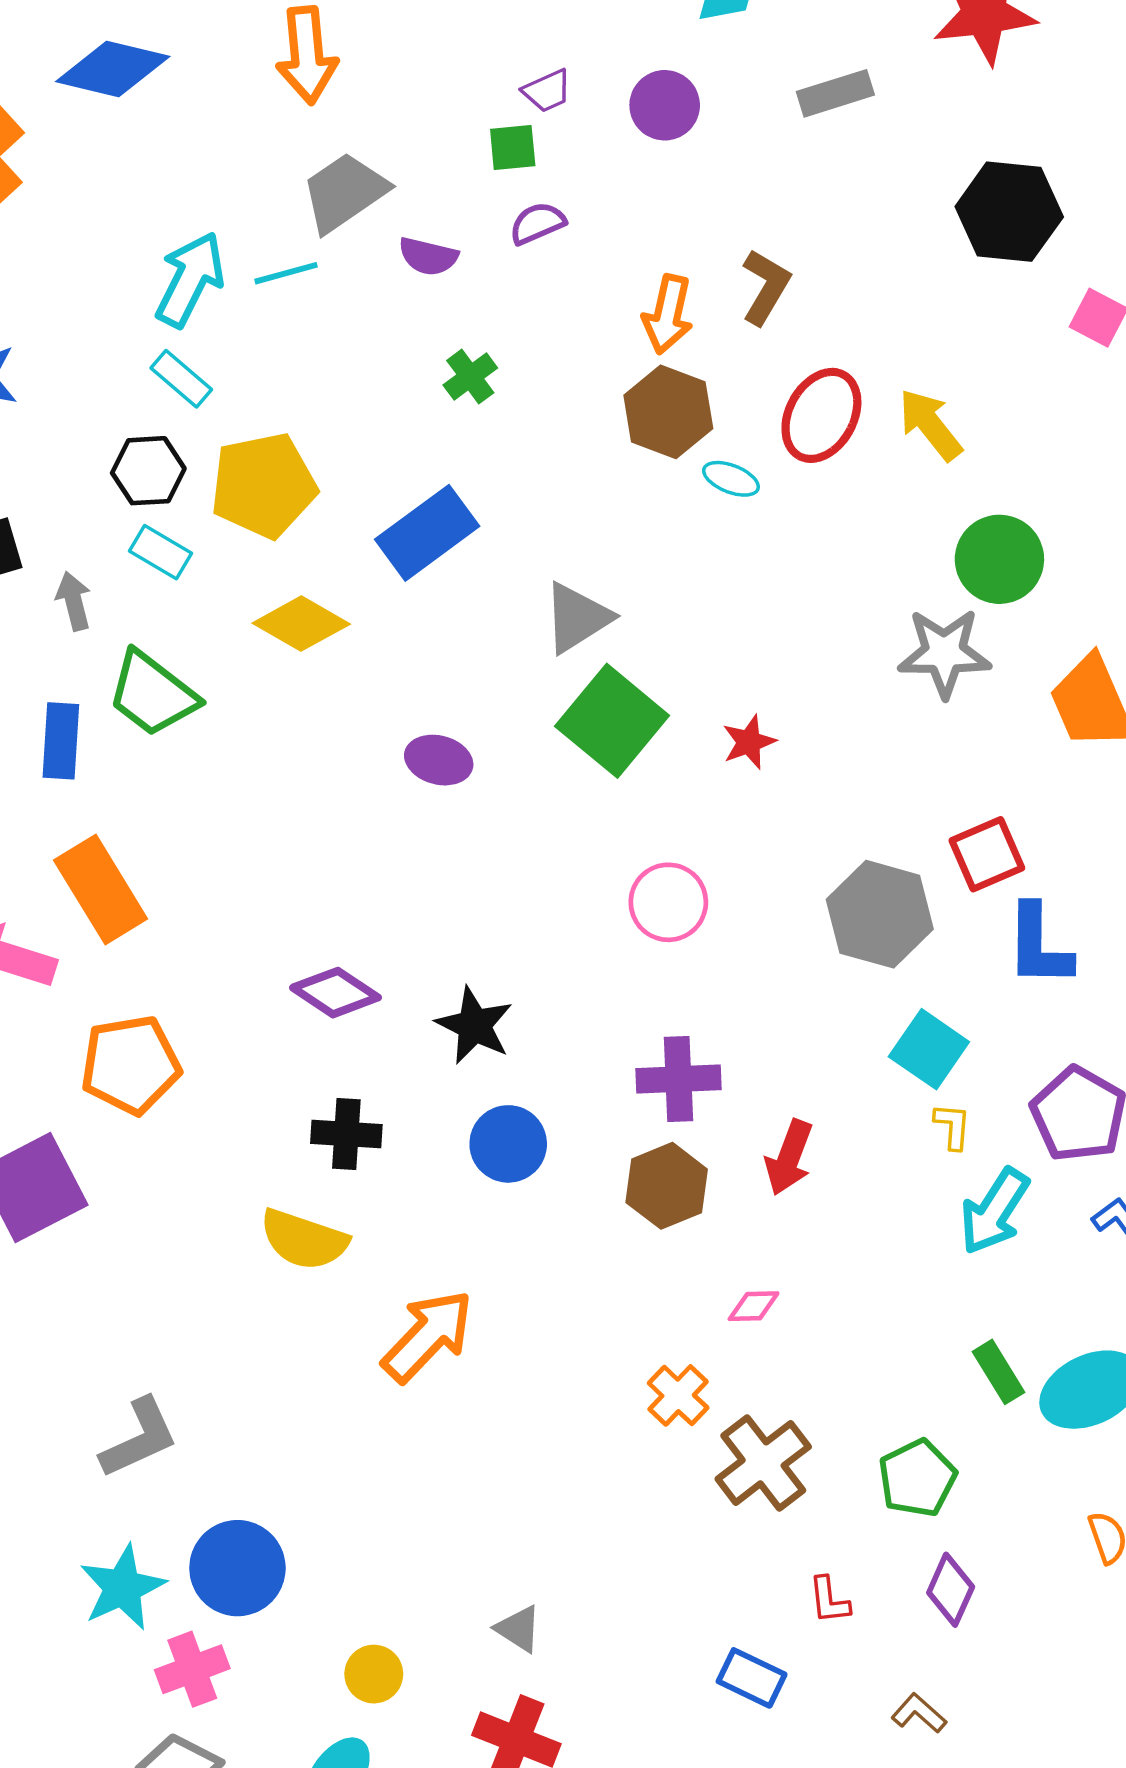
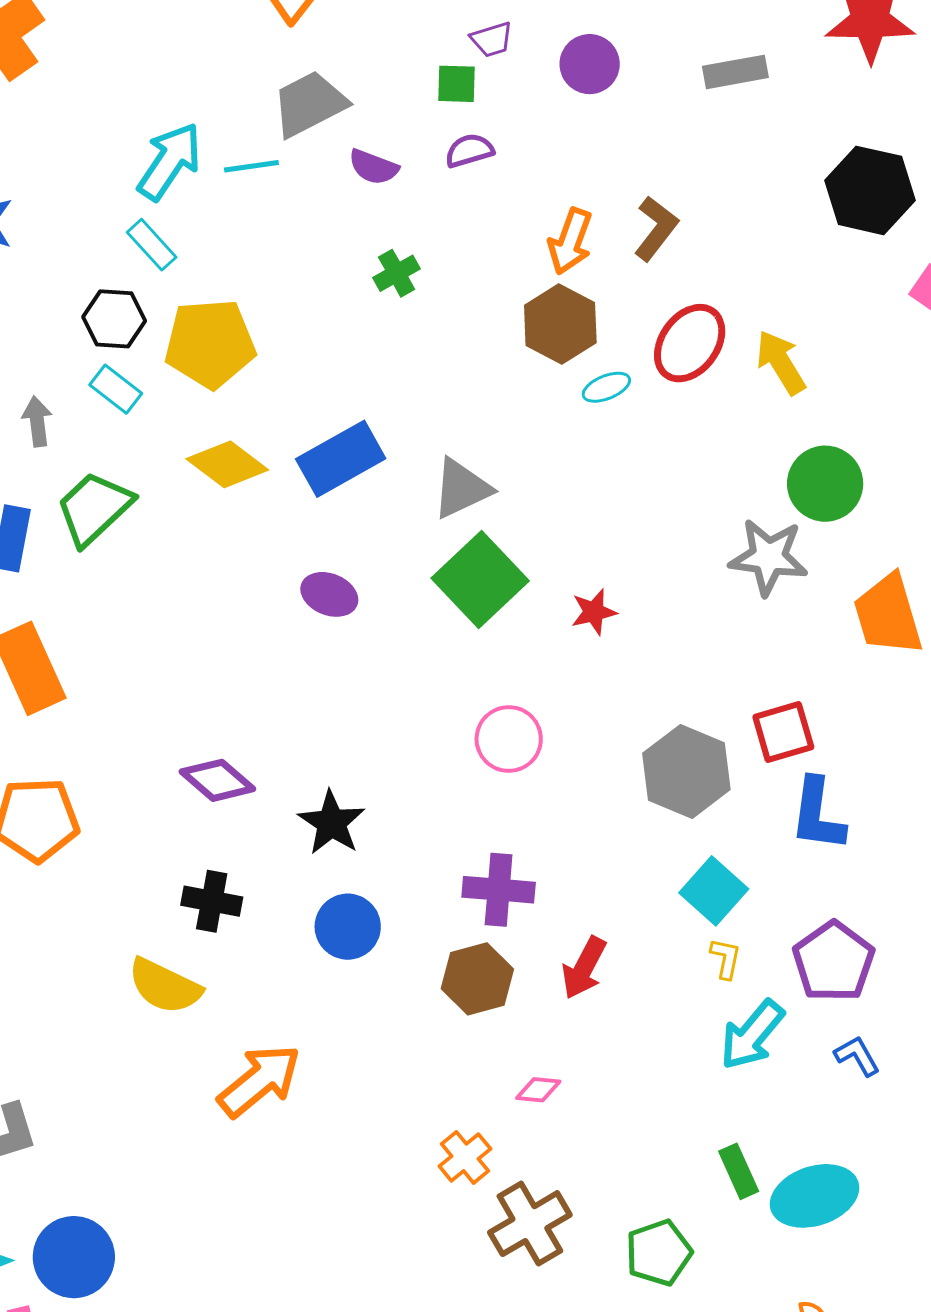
cyan ellipse: (731, 479) -> (606, 387), turned -51
blue rectangle: (427, 533) -> (341, 459), moved
green trapezoid: (153, 694) -> (94, 508), turned 92

